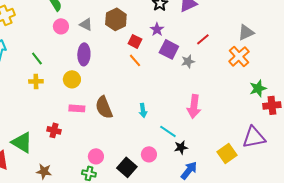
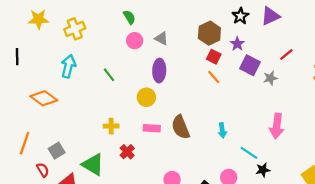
brown hexagon: (116, 19) -> (209, 33), moved
yellow cross: (36, 81) -> (111, 126), moved
red cross: (54, 130) -> (127, 152), turned 32

